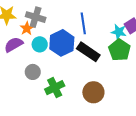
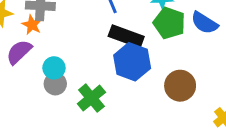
blue hexagon: (62, 43) -> (132, 62), moved
cyan circle: (40, 44) -> (54, 68), moved
brown circle: (93, 92) -> (180, 86), moved

